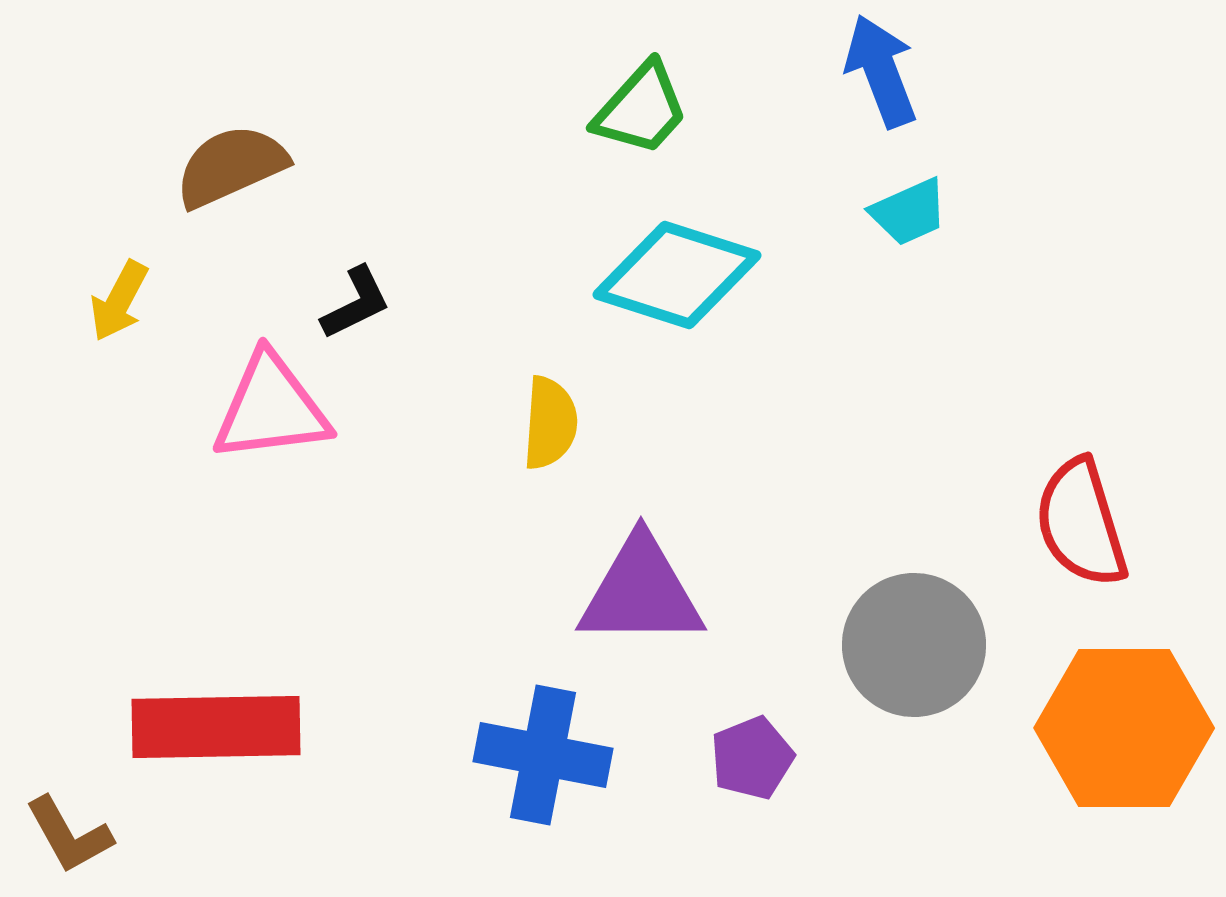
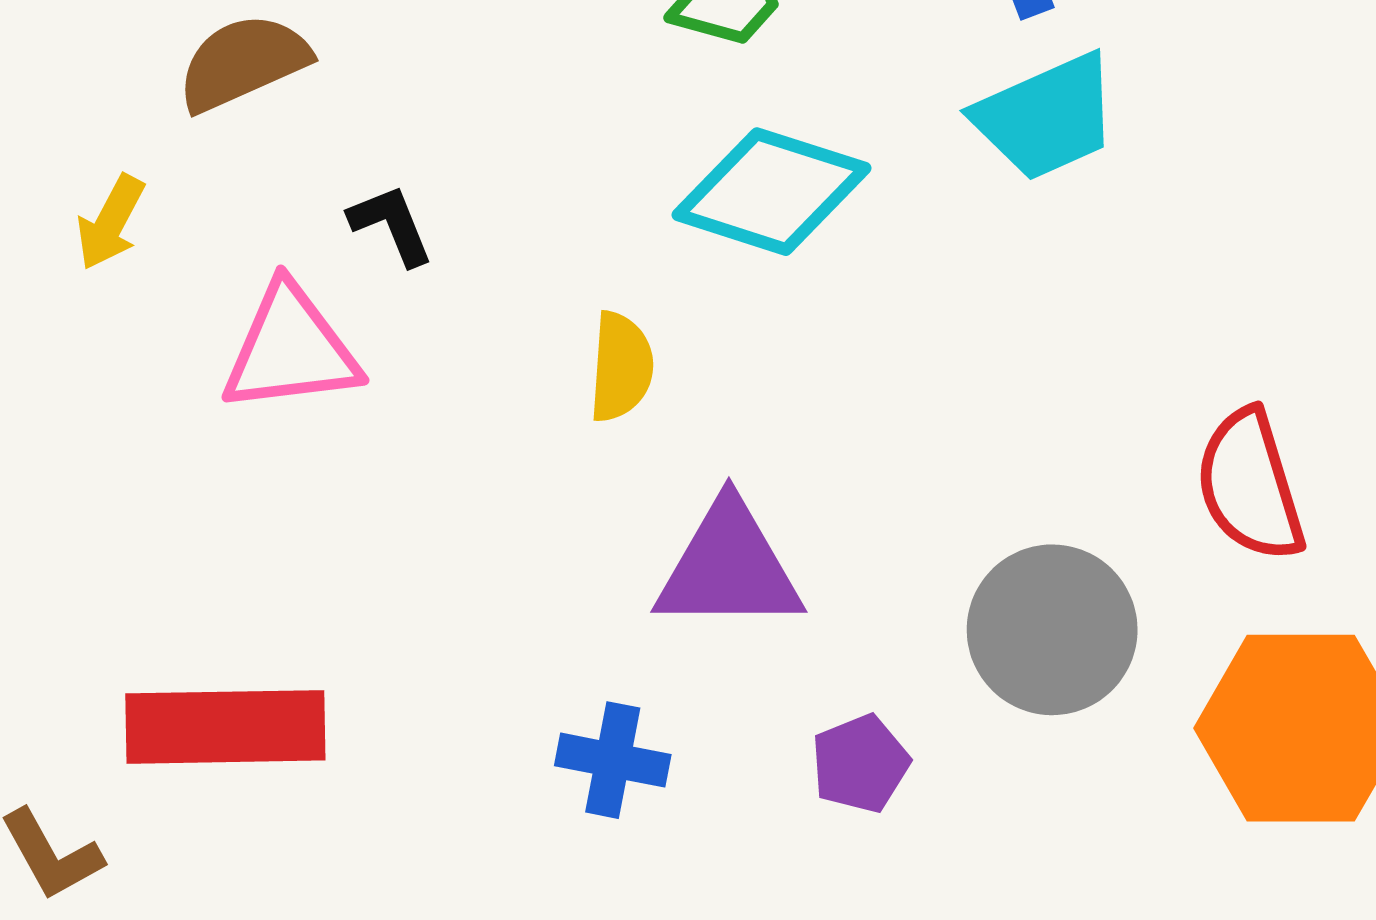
cyan trapezoid: (909, 212) -> (1046, 117), size x1.6
black L-shape: (356, 303) -> (391, 225), turned -86
blue cross: (543, 755) -> (613, 760), size x0.7

